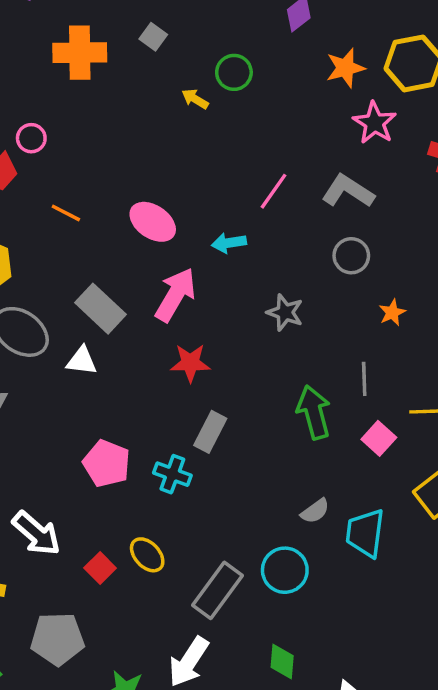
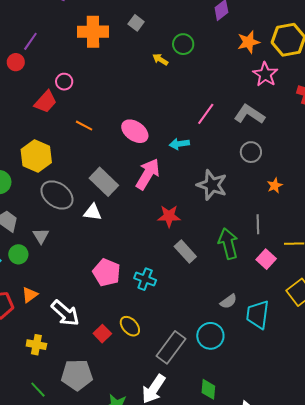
gray star: (285, 312) -> (212, 185), size x1.4
red star: (190, 363) -> (169, 216), moved
gray rectangle: (210, 432) -> (185, 251), moved, turned -70

